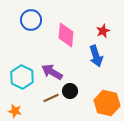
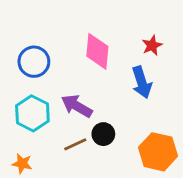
blue circle: (31, 20) -> (34, 62), moved

